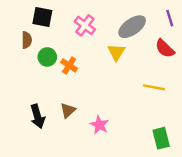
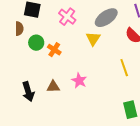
yellow line: (154, 87) -> (124, 68), turned 60
brown triangle: (68, 110) -> (53, 87), turned 40
pink star: (99, 125) -> (79, 81), moved

